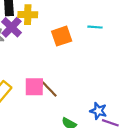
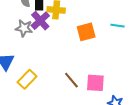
pink square: (34, 87) -> (95, 83), moved

